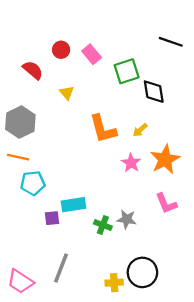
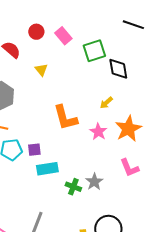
orange L-shape: (103, 129) -> (65, 118), moved
purple square: (52, 218) -> (34, 150), moved
gray star: (127, 219) -> (94, 182), turned 30

